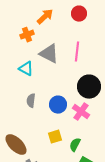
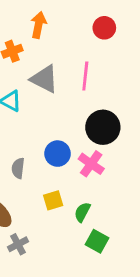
red circle: (79, 14) -> (104, 28), moved
orange arrow: (45, 17) -> (39, 25), turned -36
gray semicircle: (31, 101) -> (18, 168), moved

